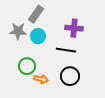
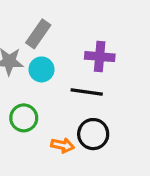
orange arrow: (41, 79) -> (62, 145), moved

